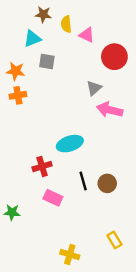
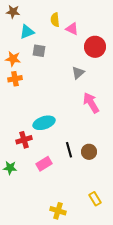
brown star: (43, 14) -> (13, 12), moved
pink arrow: (110, 110) -> (91, 103), moved, turned 45
cyan ellipse: (70, 144) -> (44, 123), moved
red cross: (42, 166) -> (24, 140), moved
pink rectangle: (53, 198) -> (44, 164), turned -56
green star: (12, 212) -> (10, 168), moved

